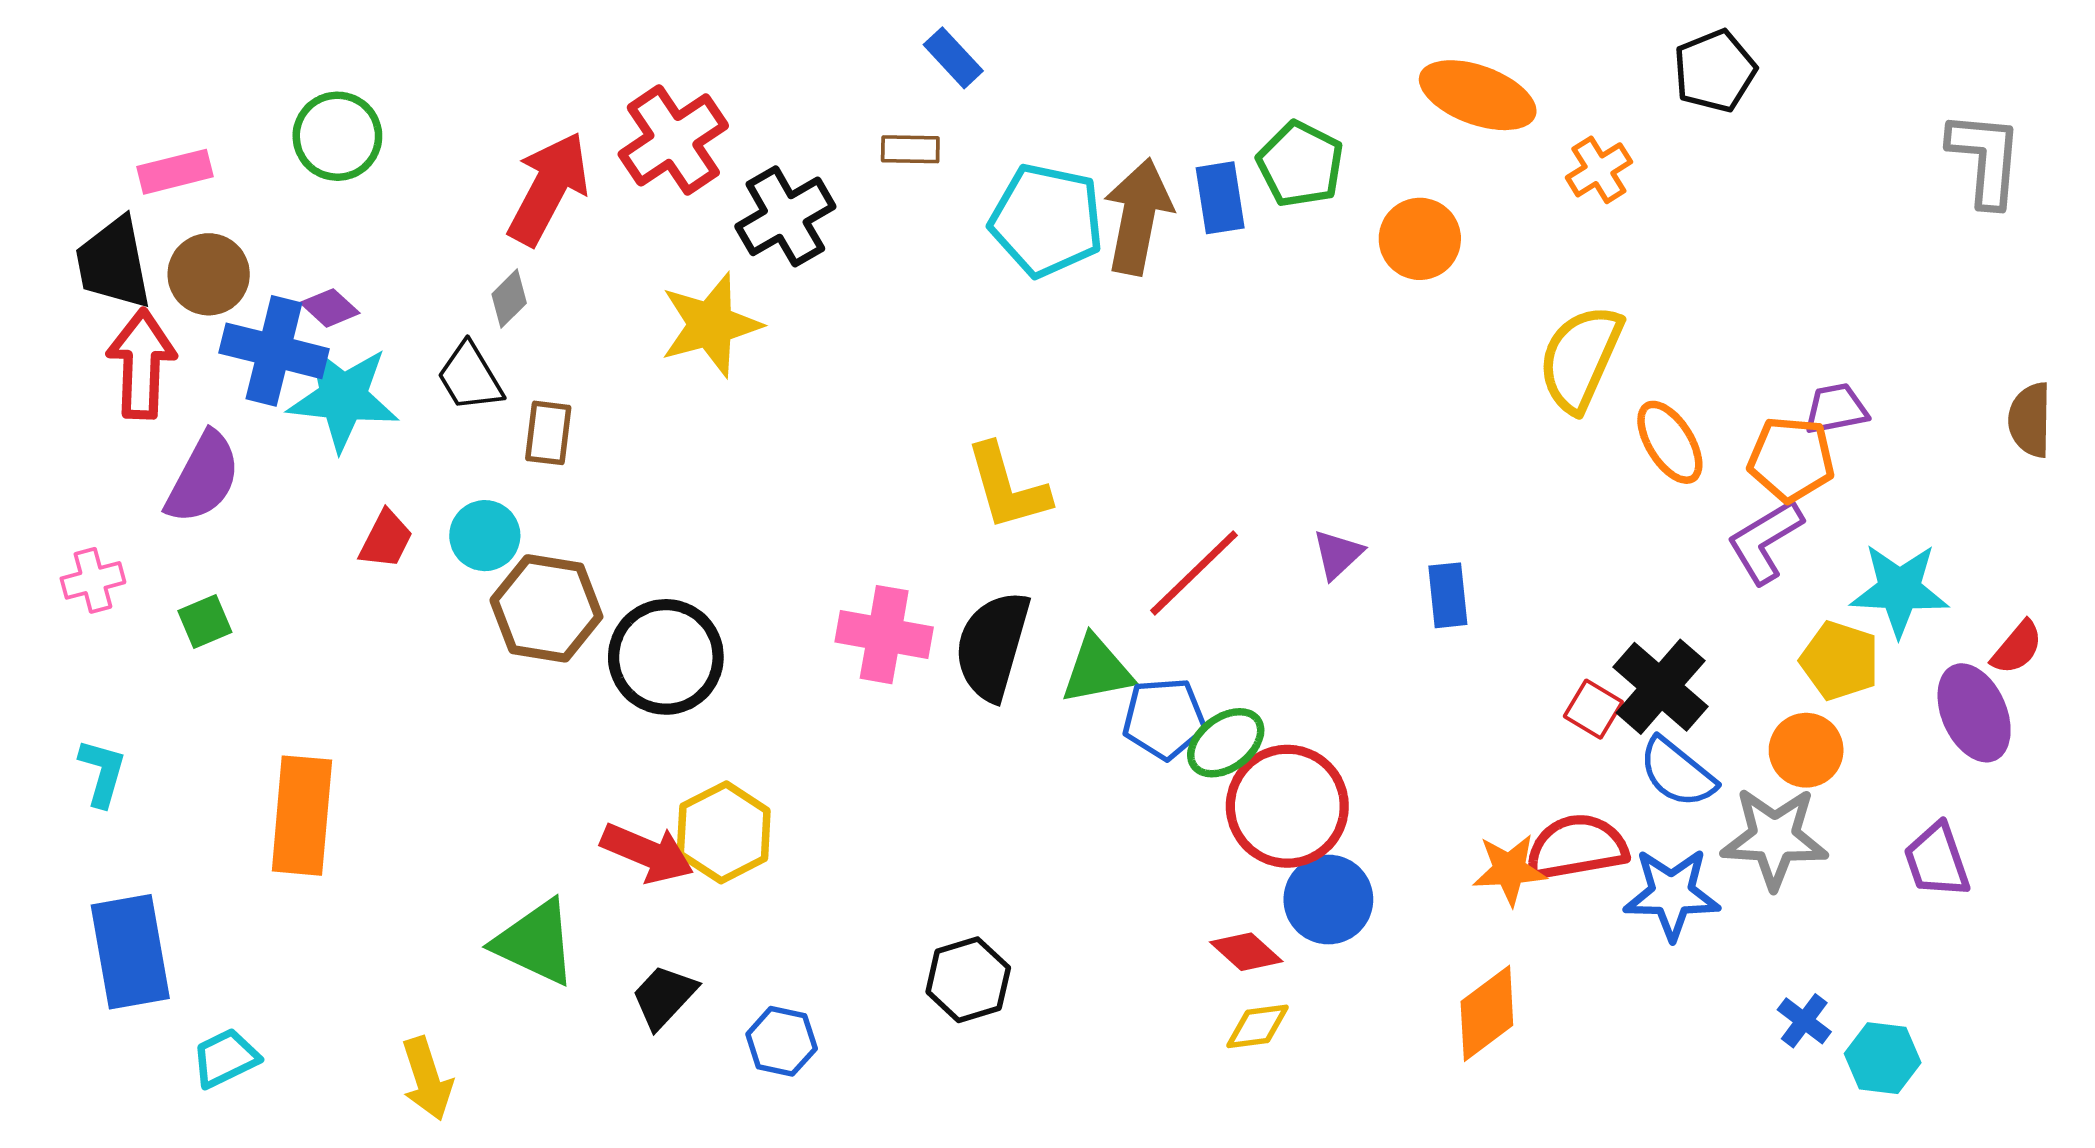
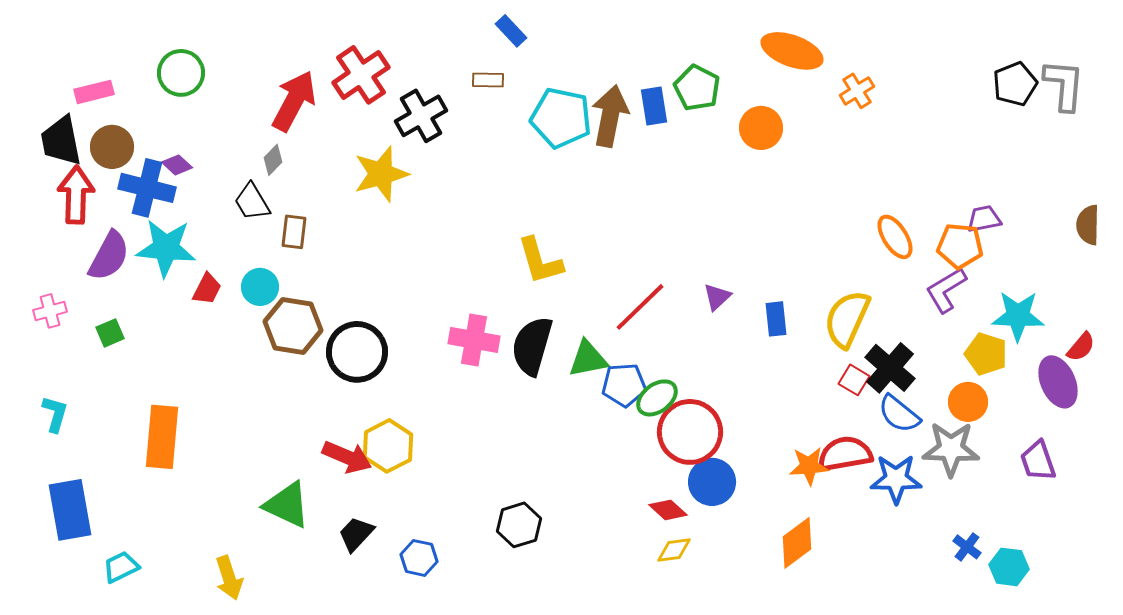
black pentagon: (1715, 71) -> (1015, 84), moved
yellow semicircle: (1580, 358) -> (847, 319), moved
cyan star: (343, 397) -> (166, 248), moved

